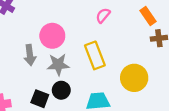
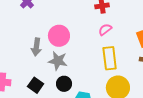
yellow rectangle: (95, 55) -> (110, 58), moved
black circle: (61, 90) -> (64, 84), moved

